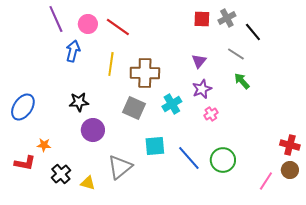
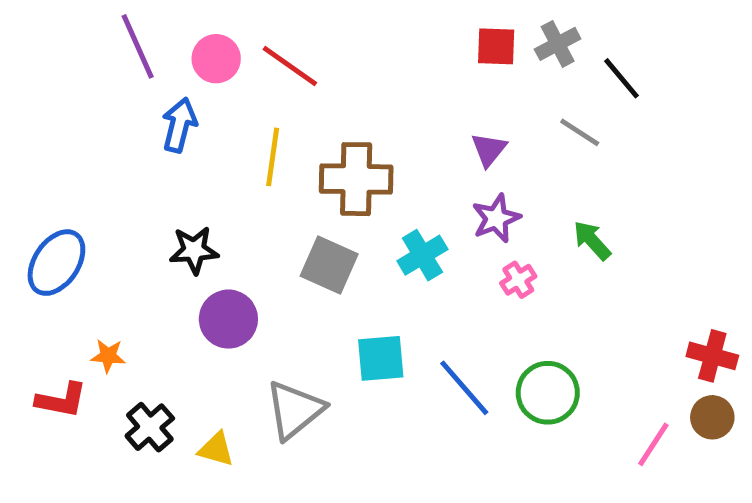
green arrow: (242, 81) -> (592, 240), moved

